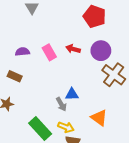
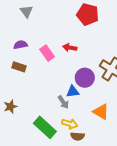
purple circle: (101, 51) -> (85, 78), moved
purple semicircle: (22, 52) -> (21, 45), moved
brown rectangle: (15, 76) -> (19, 67), moved

